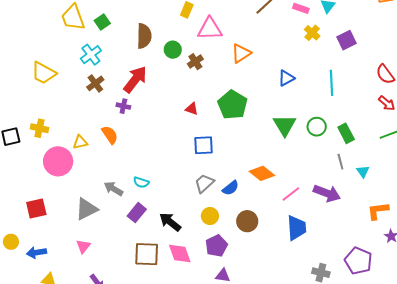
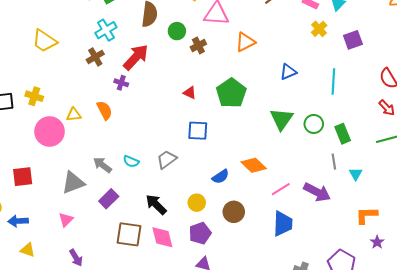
cyan cross: (91, 55) -> (106, 30), moved
gray trapezoid: (204, 183) -> (167, 159), moved
purple rectangle: (137, 213) -> (109, 199), moved

